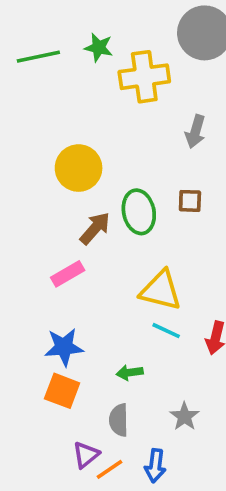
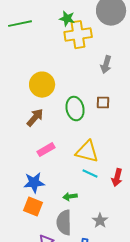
green star: (99, 47) -> (67, 19), moved
brown arrow: (95, 228) -> (35, 118), moved
pink rectangle: (68, 274) -> (46, 150), moved
gray semicircle: (119, 420) -> (64, 223), size x1.4

